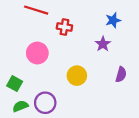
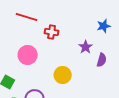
blue star: (113, 20) -> (104, 26), moved
purple semicircle: (121, 74) -> (102, 60), moved

